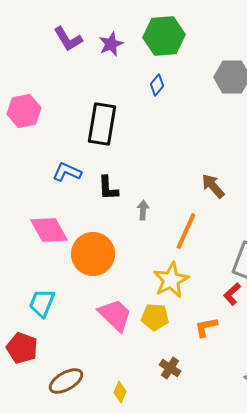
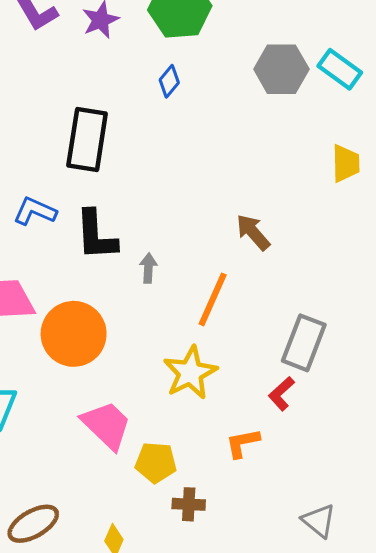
black L-shape: (108, 188) -> (96, 235), size x1.4
yellow pentagon: (155, 317) -> (156, 462), moved
brown cross: (170, 368) -> (189, 504), turned -30

